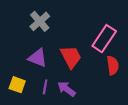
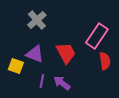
yellow square: (17, 85) -> (16, 66), moved

